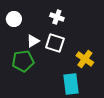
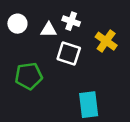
white triangle: (33, 41) -> (49, 30), moved, turned 32
yellow cross: (85, 59) -> (106, 41), moved

